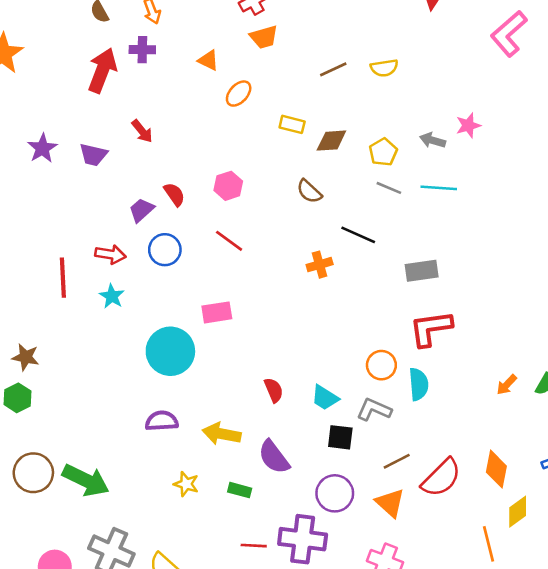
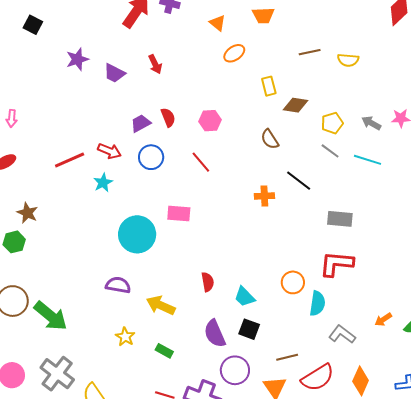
yellow rectangle: (292, 124) -> (269, 86), turned 48
red line: (63, 278) -> (70, 160), turned 56
gray L-shape: (374, 410) -> (342, 334), moved
purple semicircle: (274, 457) -> (215, 334), moved

